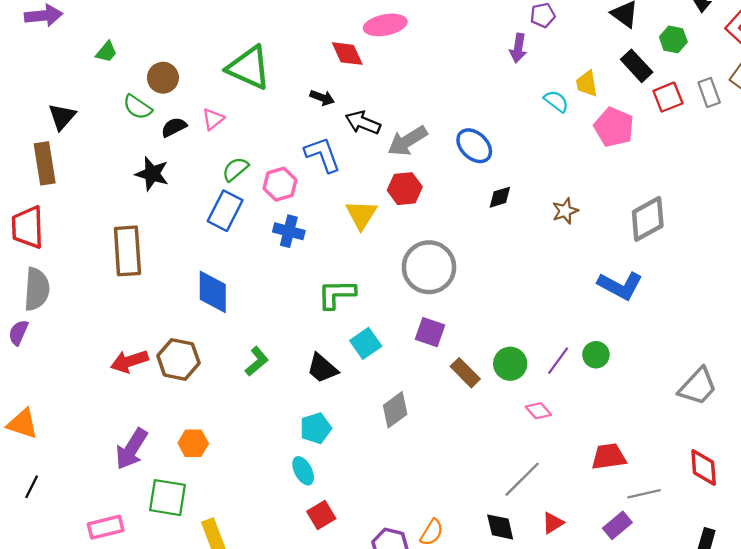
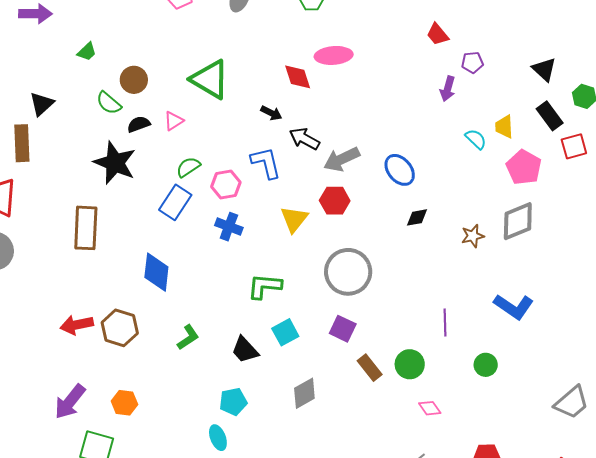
black star: (152, 174) -> (115, 163), size x1.4
gray diamond: (648, 219) -> (518, 221), moved
purple line: (558, 361) -> (445, 323), moved, turned -44

